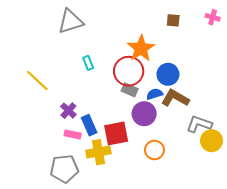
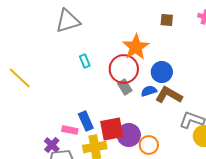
yellow line: (37, 81) -> (20, 78), moved
gray rectangle: (130, 90) -> (125, 87), turned 35
purple cross: (68, 111) -> (52, 145), moved
purple circle: (144, 114) -> (129, 135), moved

